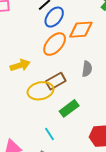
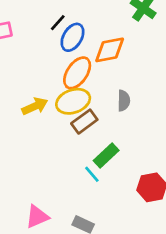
yellow ellipse: (40, 91) -> (73, 101), moved
cyan line: (50, 134) -> (92, 174), moved

